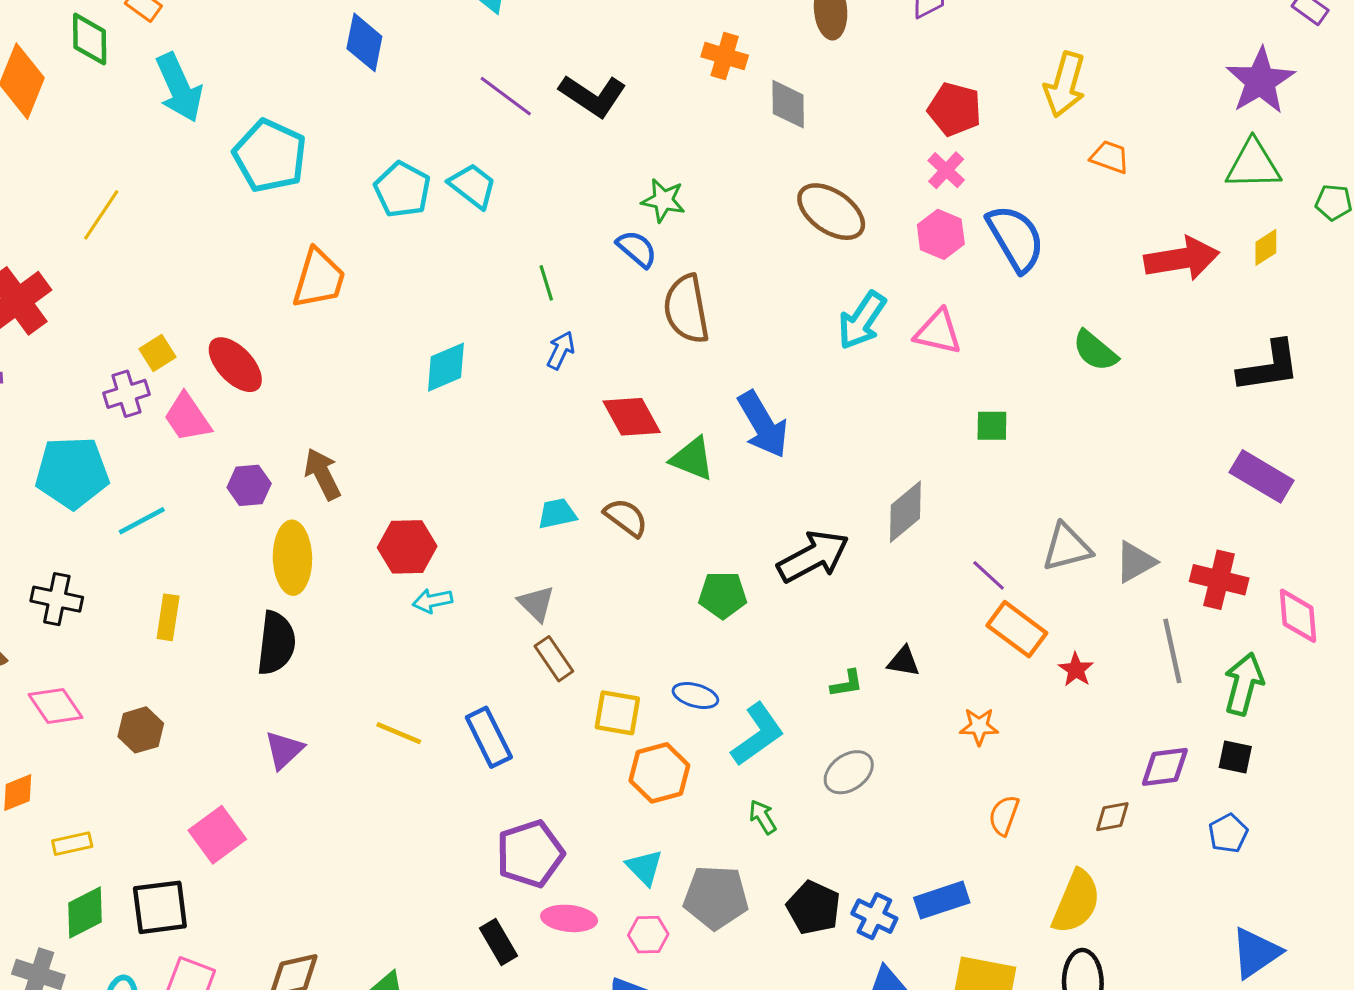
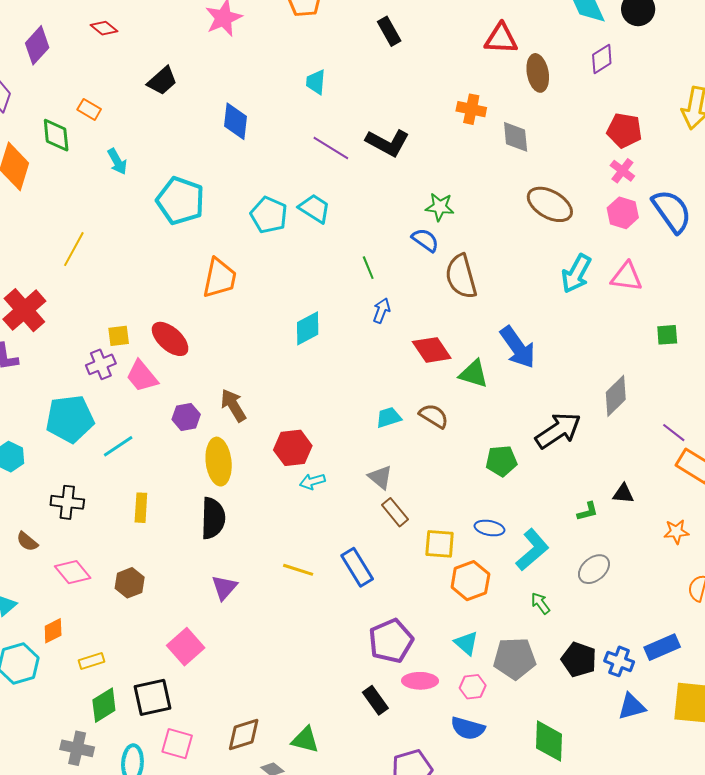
cyan arrow: (179, 88) -> (117, 161), size x0.6
yellow square: (158, 353) -> (119, 336), turned 30

